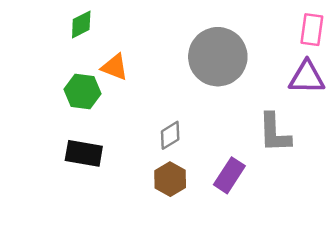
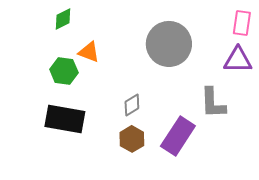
black rectangle: (84, 153) -> (65, 119), size x1.4
purple rectangle: (229, 175) -> (178, 136), size x1.4

